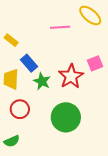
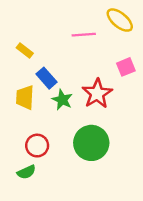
pink square: (95, 63) -> (126, 67), moved
red circle: (20, 109) -> (37, 146), moved

